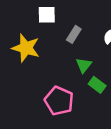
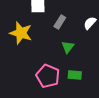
green rectangle: (97, 85) -> (75, 75), moved, turned -32

